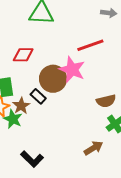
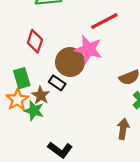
red diamond: (23, 55) -> (35, 41), turned -65
brown arrow: (93, 148) -> (123, 129), turned -42

